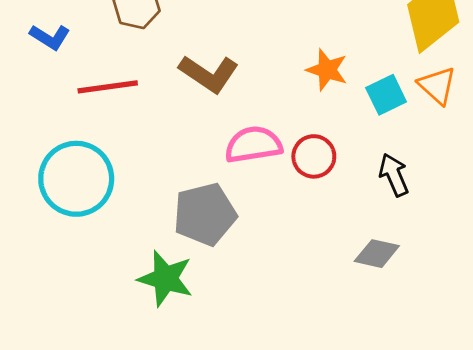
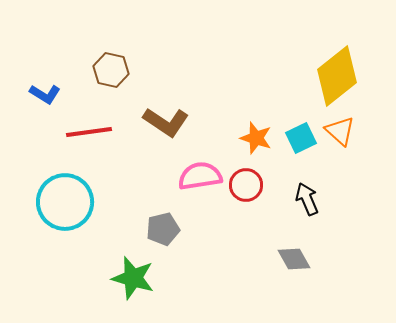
orange star: (327, 70) -> (256, 138), moved
gray pentagon: (205, 214) -> (163, 229), size x0.7
gray diamond: (377, 254) -> (294, 259), turned 48

